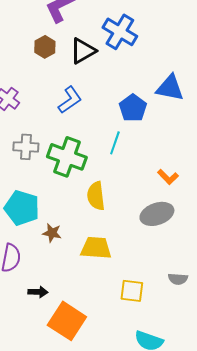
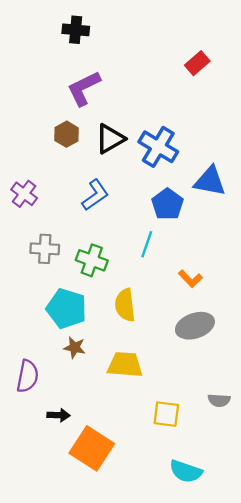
blue cross: (120, 32) -> (158, 147), moved
green cross: (67, 157) -> (92, 260), size x0.7
orange L-shape: (168, 177) -> (190, 279), moved
cyan pentagon: (22, 208) -> (67, 309), moved

